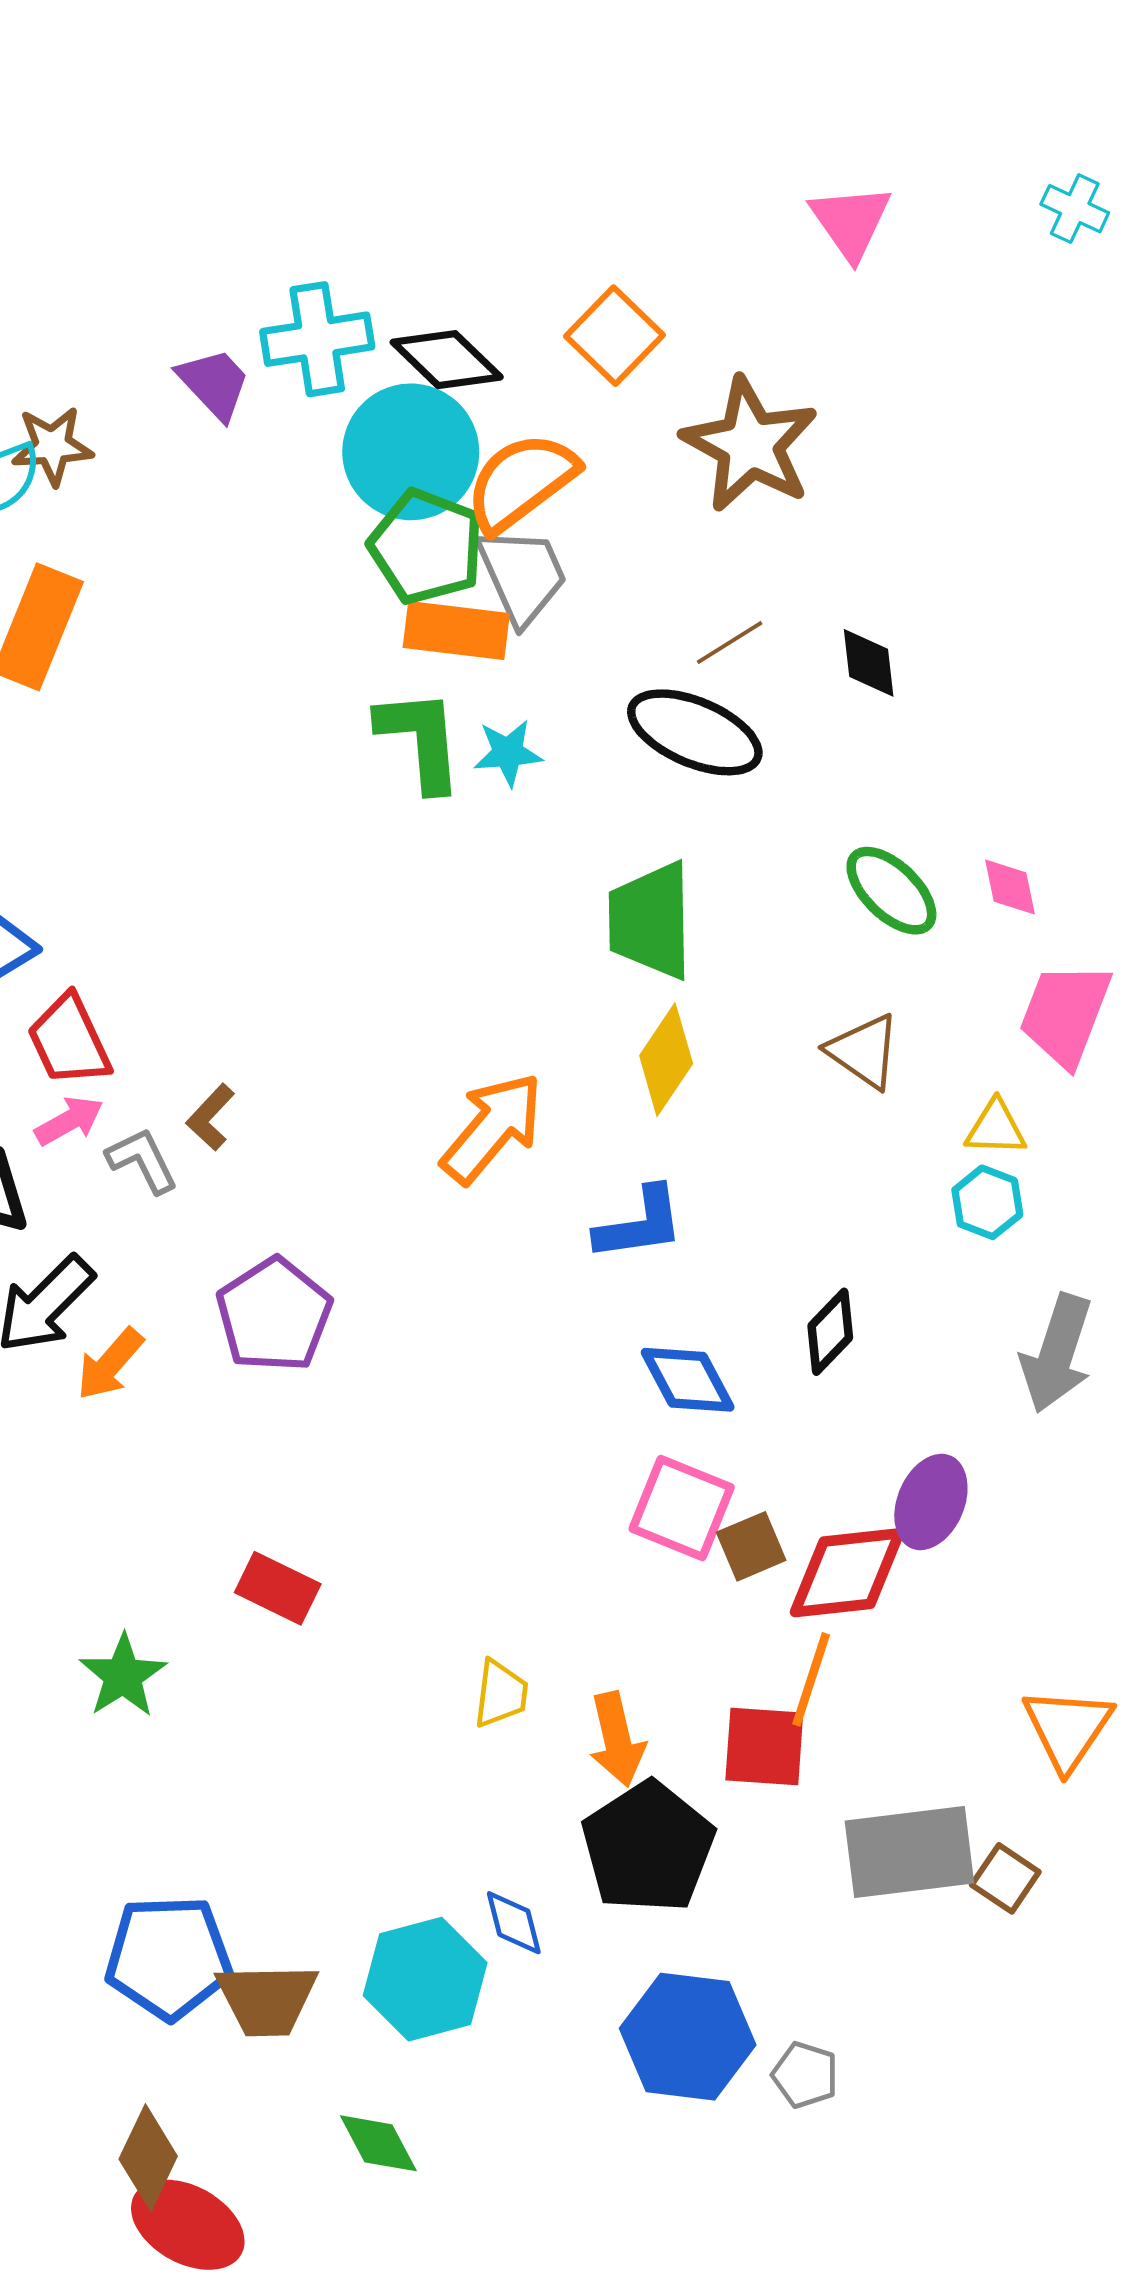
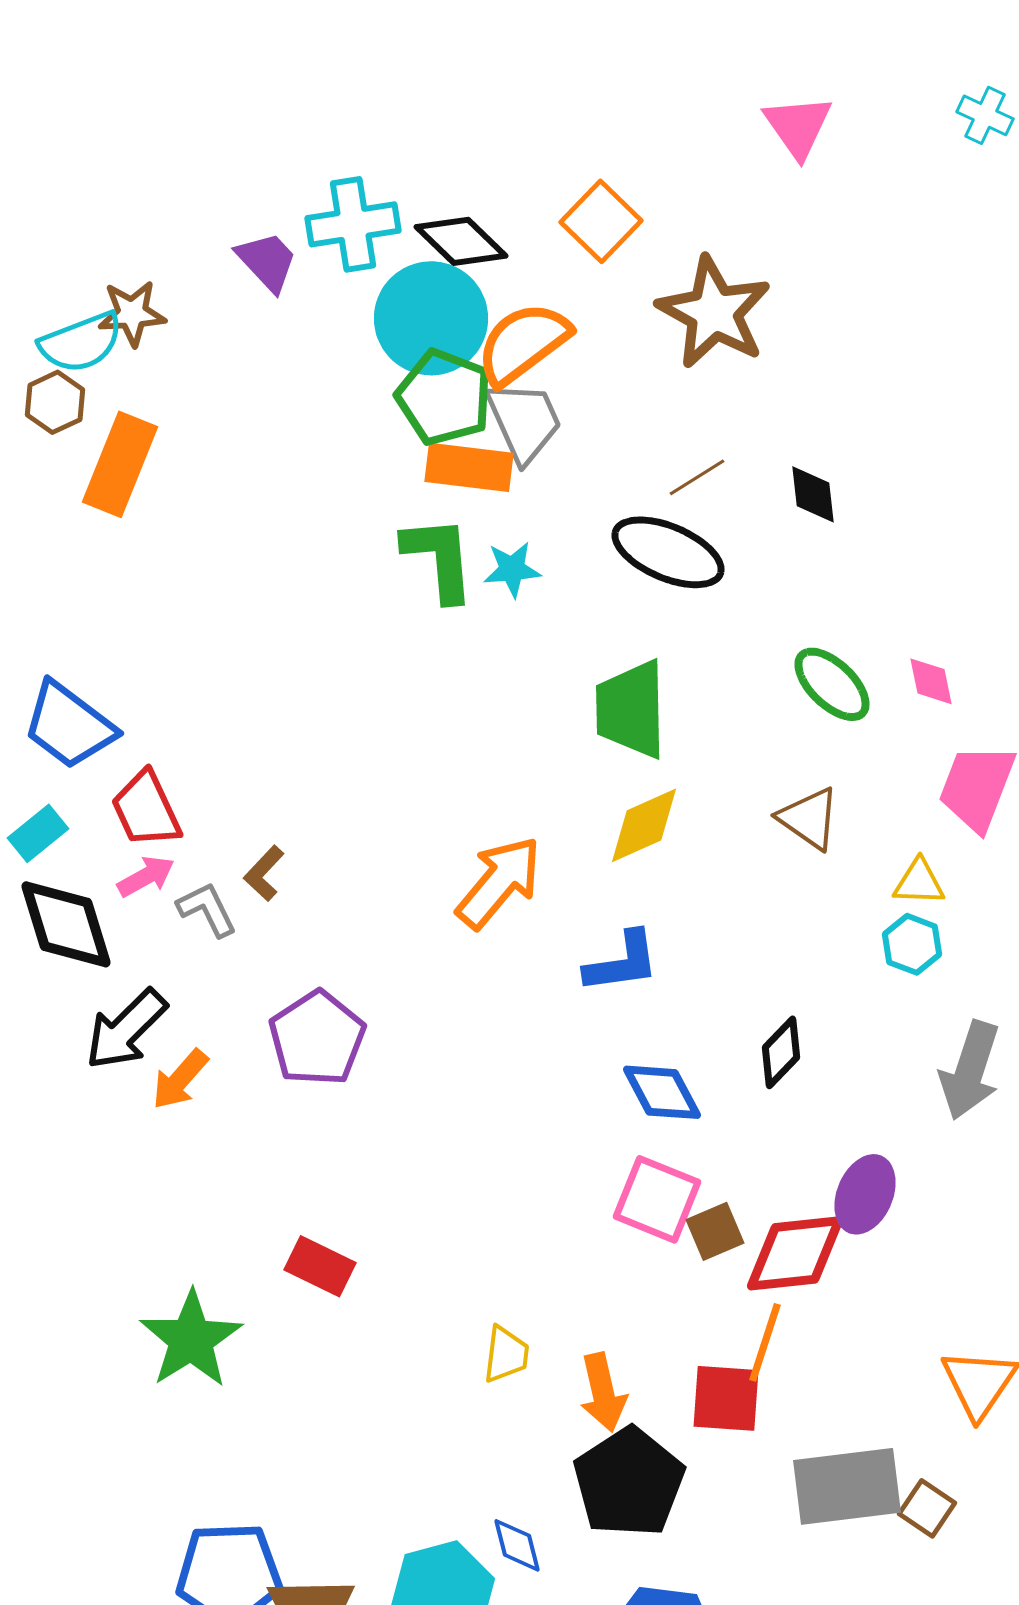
yellow diamond: (666, 1060) -> (644, 825), turned 32
green star: (123, 1676) -> (191, 1339), size x1.4

